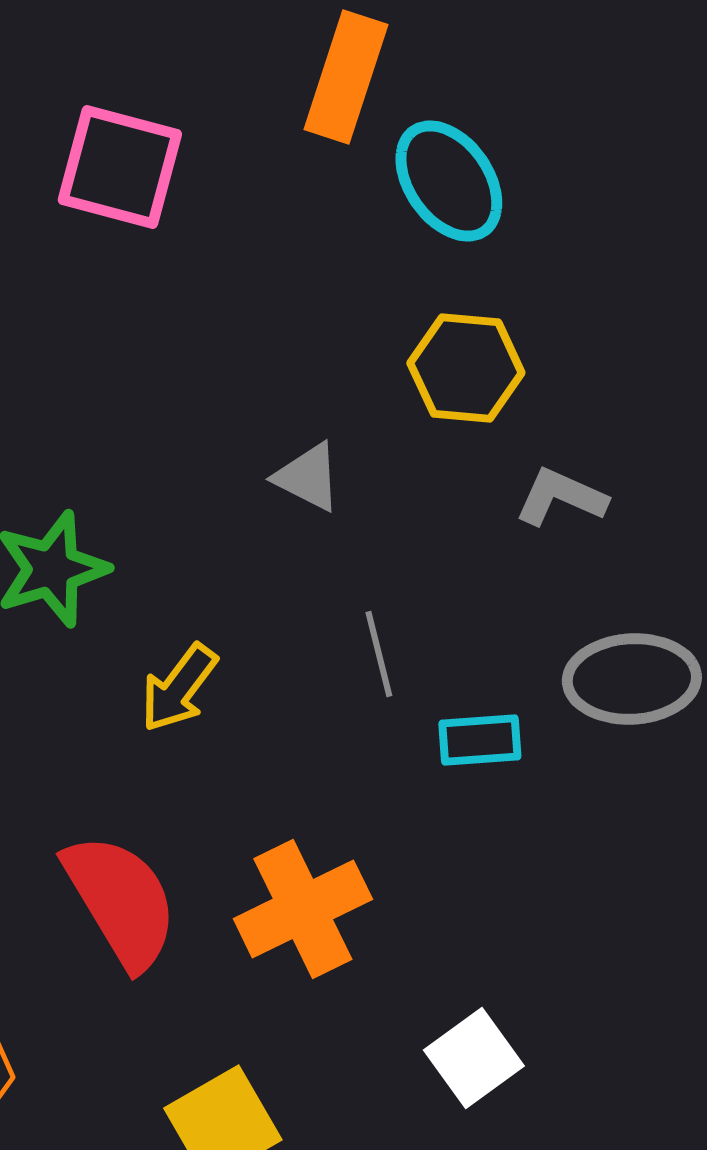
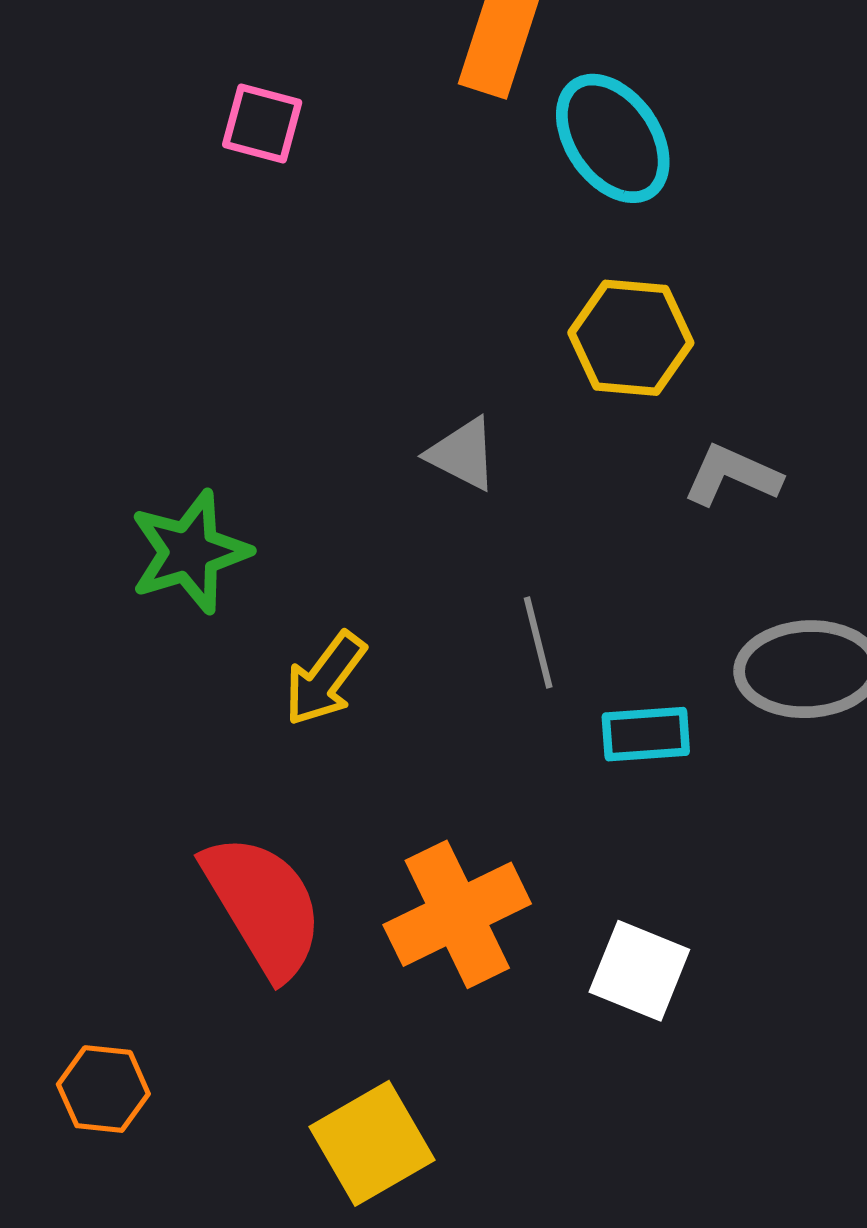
pink square: (120, 167) -> (262, 124), size x0.6
white square: (474, 1058) -> (639, 971), moved, turned -32

